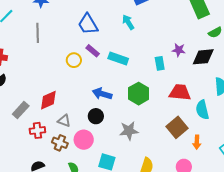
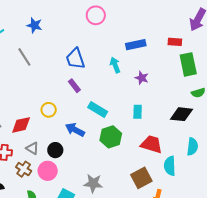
gray line: (38, 33) -> (24, 57), turned -42
purple star: (179, 50) -> (142, 78), moved
cyan rectangle: (118, 58) -> (98, 109), moved
yellow circle: (74, 60) -> (49, 110), moved
black circle: (96, 116) -> (55, 150), moved
gray star: (129, 131) -> (93, 183), moved

